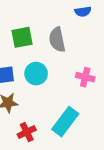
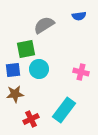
green square: (22, 37) -> (26, 49), moved
gray semicircle: (57, 40) -> (44, 25), moved, turned 70

